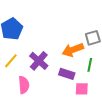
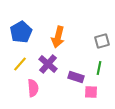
orange arrow: (73, 50) -> (58, 37), moved, turned -55

